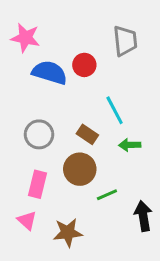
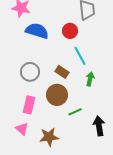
red circle: (84, 65) -> (70, 31), moved
green arrow: (130, 145) -> (90, 79), turned 104

